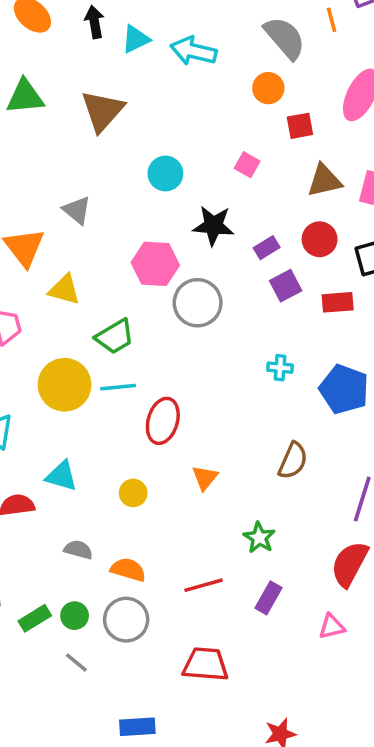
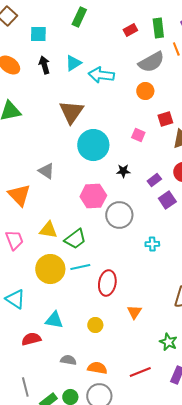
gray semicircle: (285, 38) -> (151, 62), turned 108
cyan triangle: (136, 39) -> (73, 63), moved
brown triangle: (102, 111) -> (71, 112), moved
red square: (300, 126) -> (165, 119), moved
cyan circle: (165, 173) -> (93, 145), size x1.6
black star: (213, 226) -> (123, 171), size x0.6
yellow triangle: (64, 290) -> (48, 230), moved
cyan cross: (280, 368) -> (152, 244), moved

